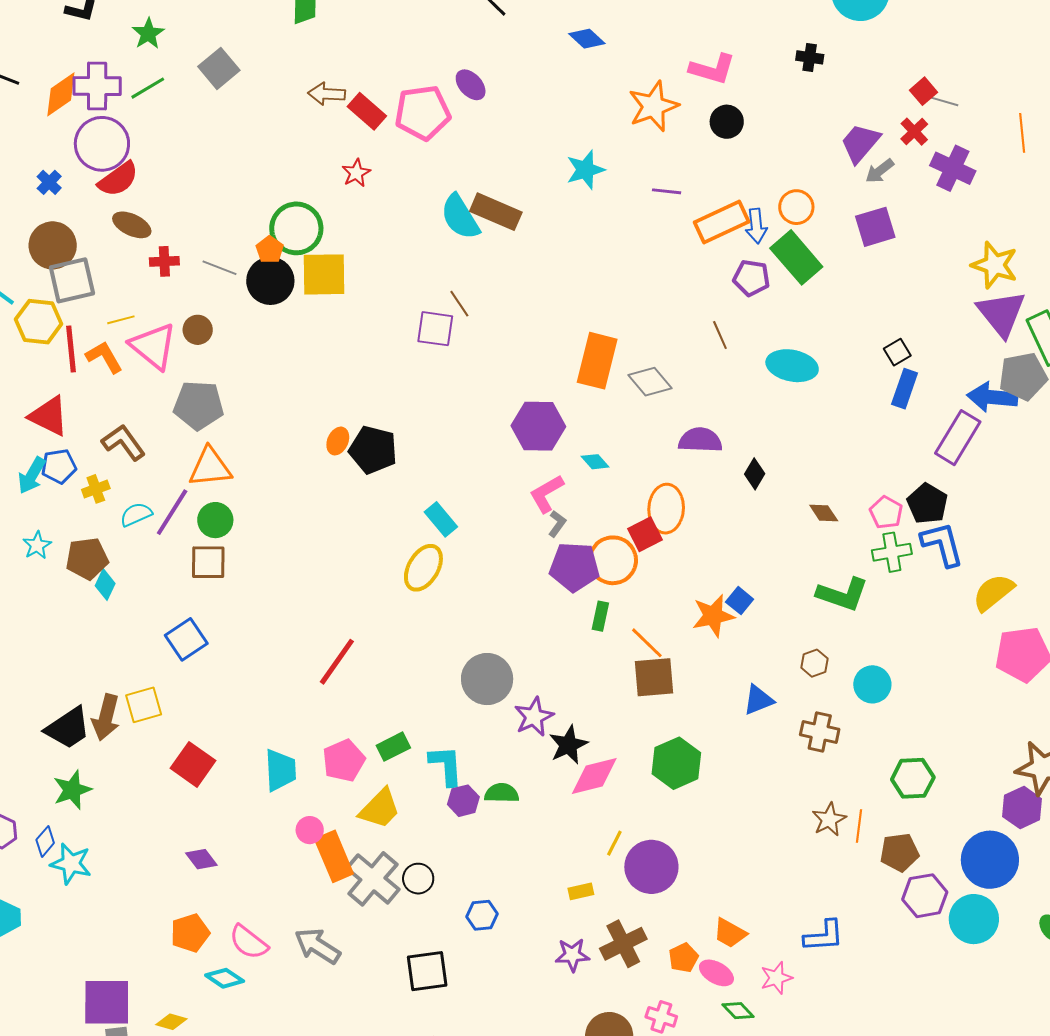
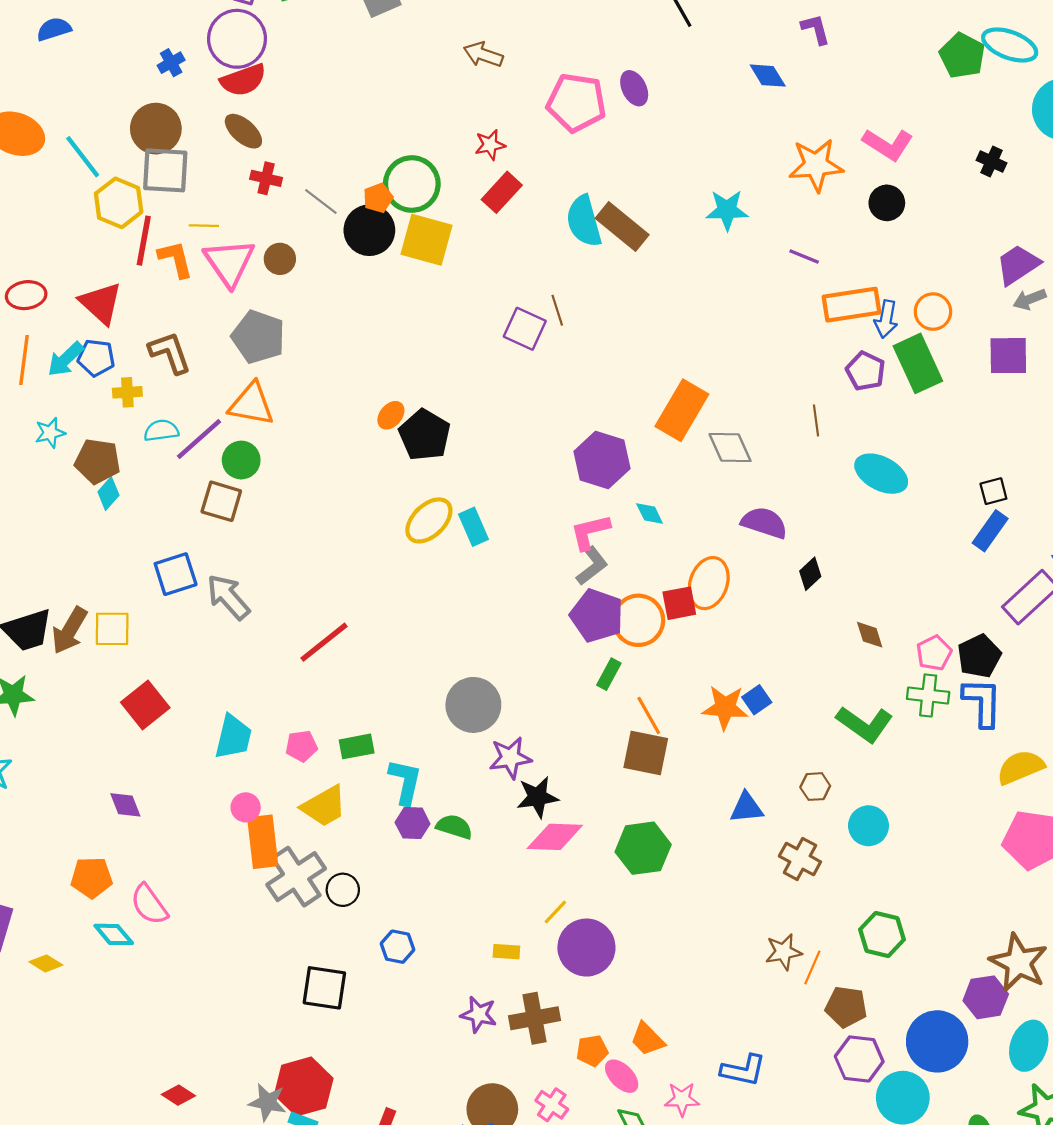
red rectangle: (367, 111) -> (502, 192), moved, turned 75
gray L-shape: (557, 524) -> (592, 566), size x1.4
yellow ellipse: (423, 568) -> (429, 520), moved
pink pentagon: (344, 761) -> (301, 746), size x0.7
gray arrow: (317, 946) -> (228, 597), moved

